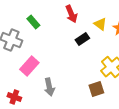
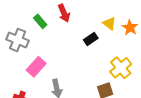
red arrow: (71, 14) -> (64, 13), moved

